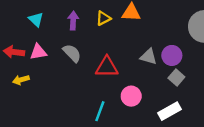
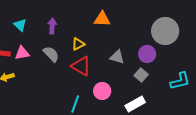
yellow triangle: (103, 18) -> (78, 44), moved
purple circle: (172, 55) -> (147, 54), moved
red triangle: (107, 67) -> (81, 66), turned 30

